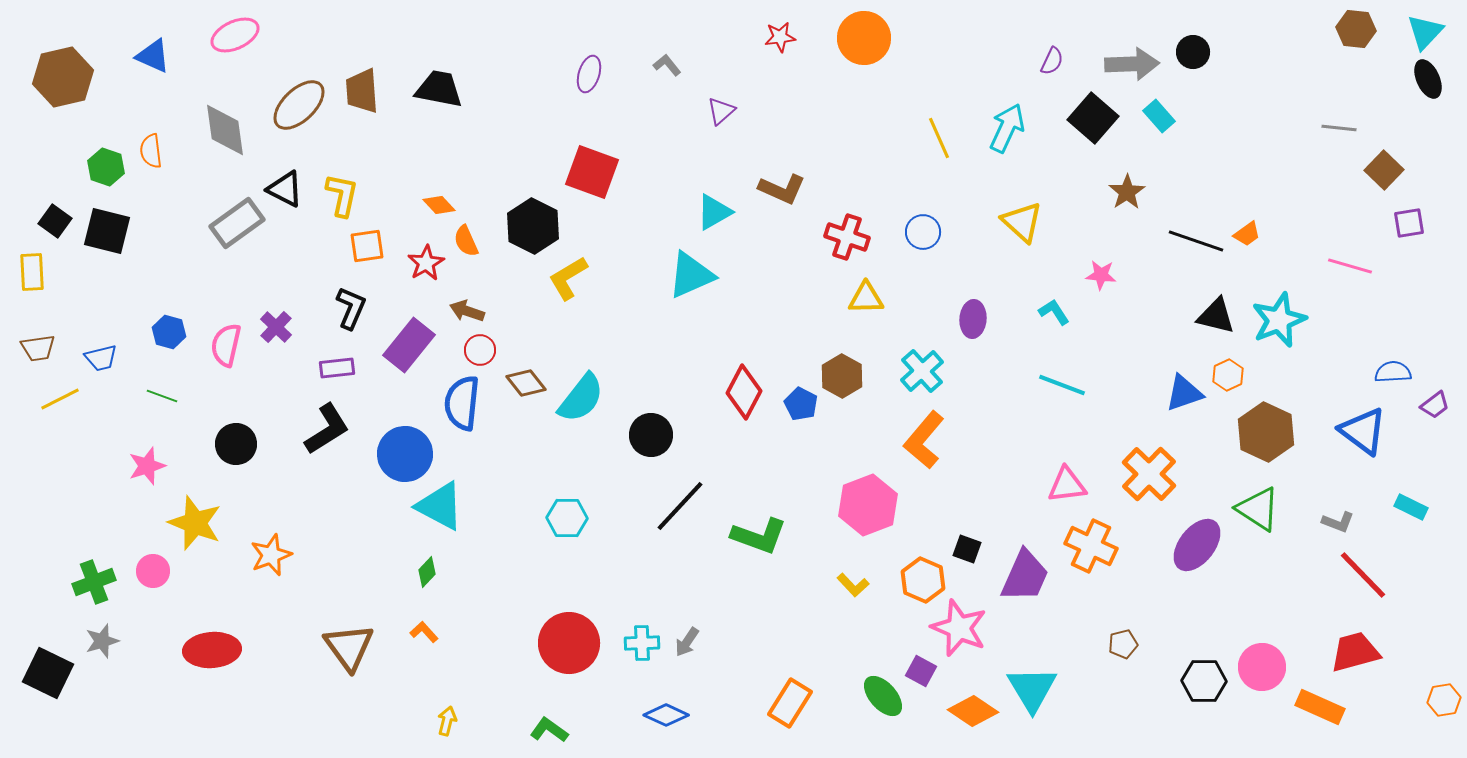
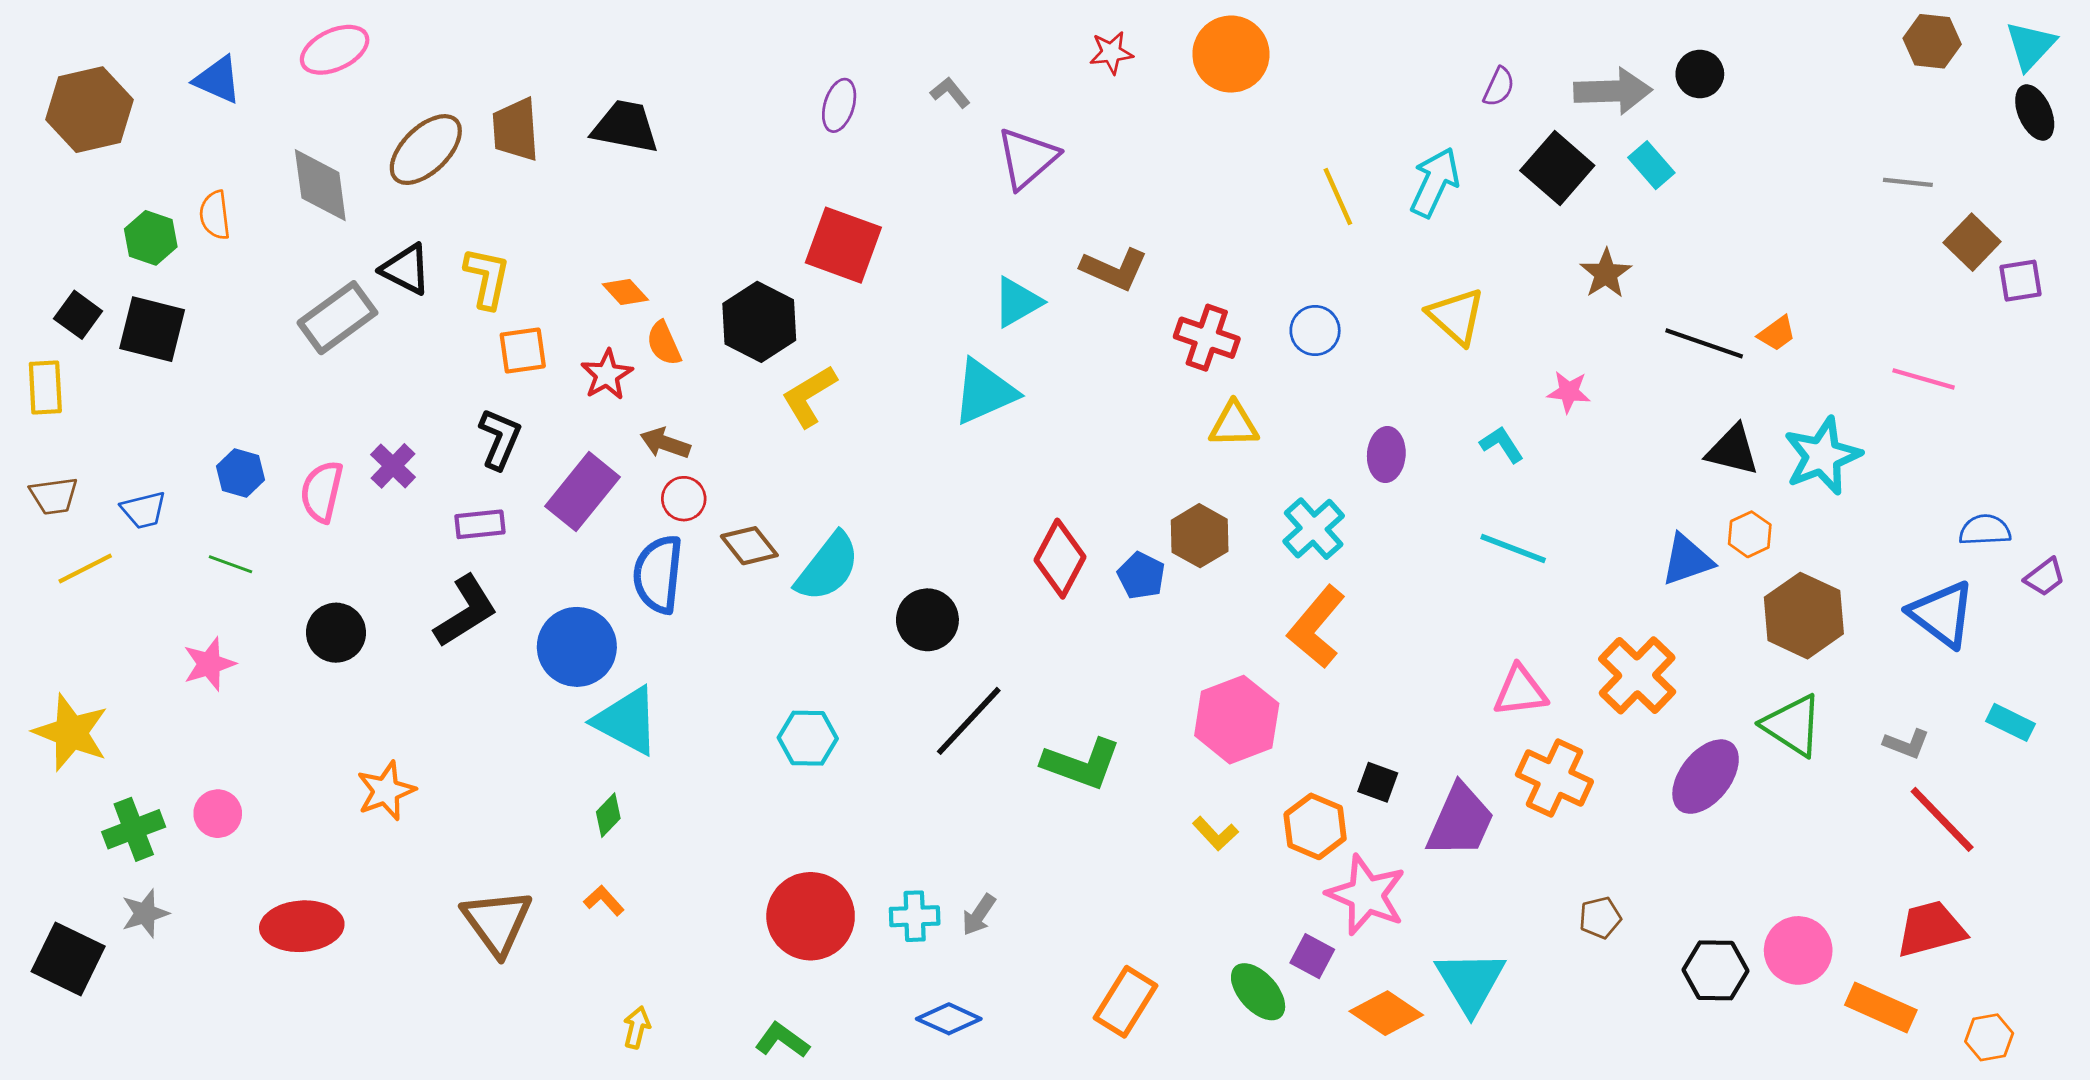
purple triangle: (721, 111) -> (1027, 158), size x1.6
purple square: (1409, 223) -> (2020, 281), moved
yellow star: (195, 523) -> (71, 732), moved
orange hexagon: (1444, 700) -> (1989, 1037), moved

